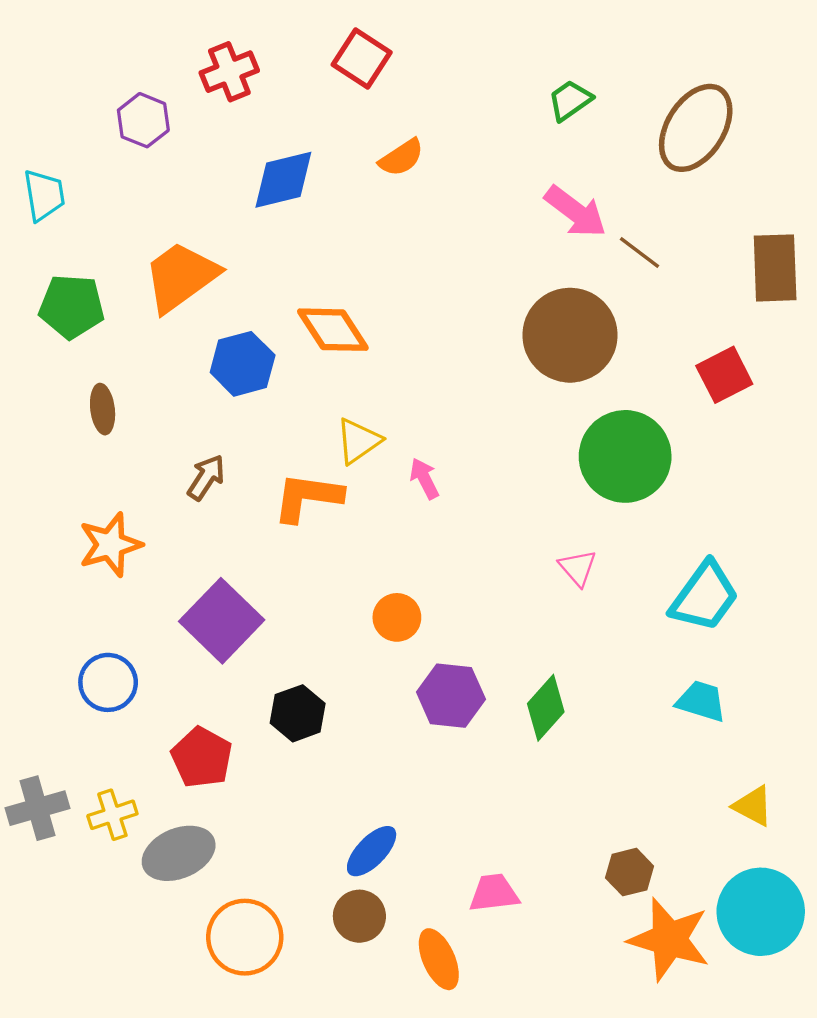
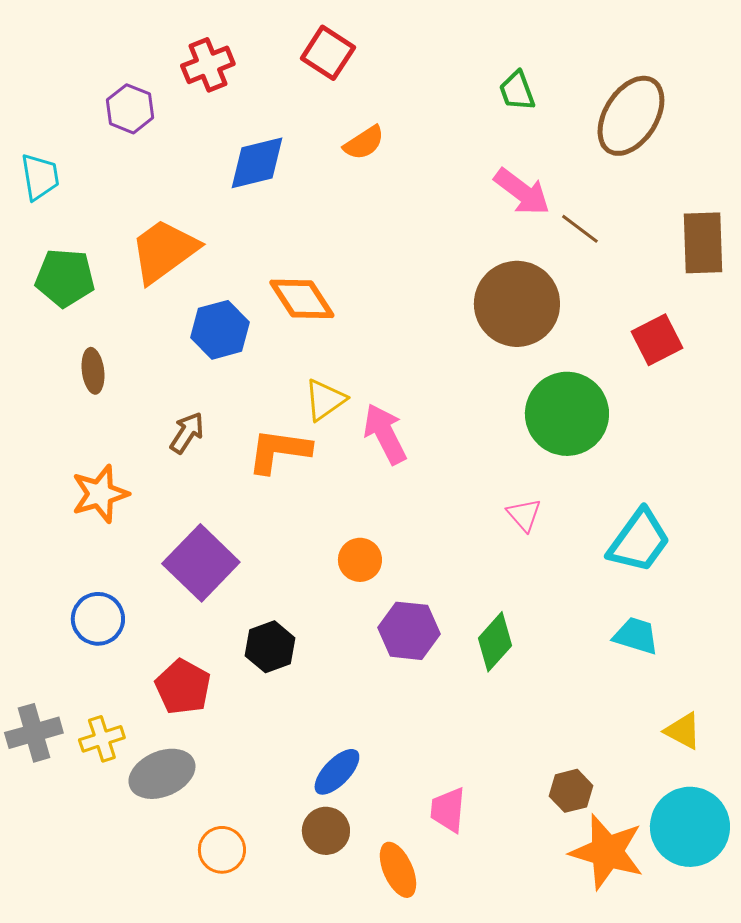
green trapezoid: (570, 100) -> (517, 91), turned -75
pink arrow: (424, 478) -> (385, 434), size x1.6
pink trapezoid: (494, 893) -> (448, 810), turned -78
orange circle: (245, 937) -> (222, 850), size x0.7

